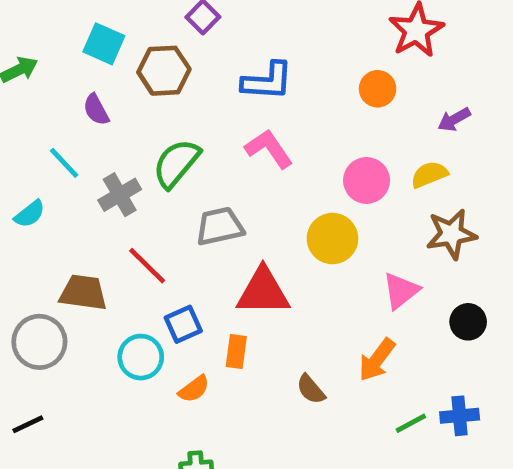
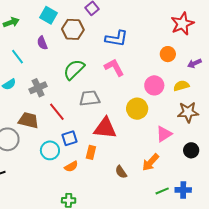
orange circle: (378, 89) -> (168, 54), moved
cyan line: (64, 163) -> (18, 57), moved
gray cross: (120, 195) -> (38, 88), moved

